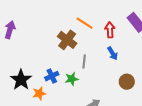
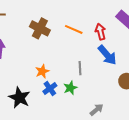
brown cross: (67, 40) -> (40, 28), moved
blue arrow: (113, 53) -> (107, 55), size x1.5
orange star: (39, 93) -> (42, 71), moved

